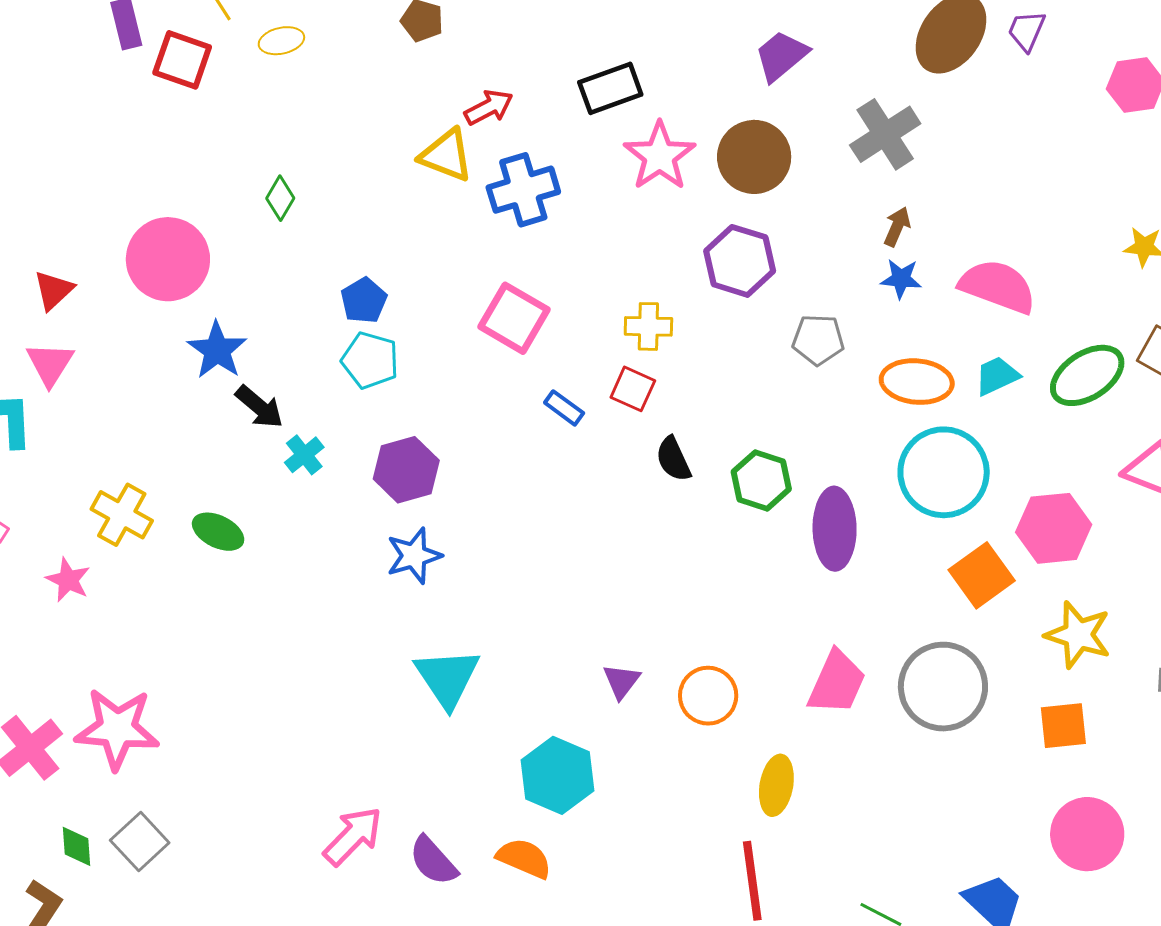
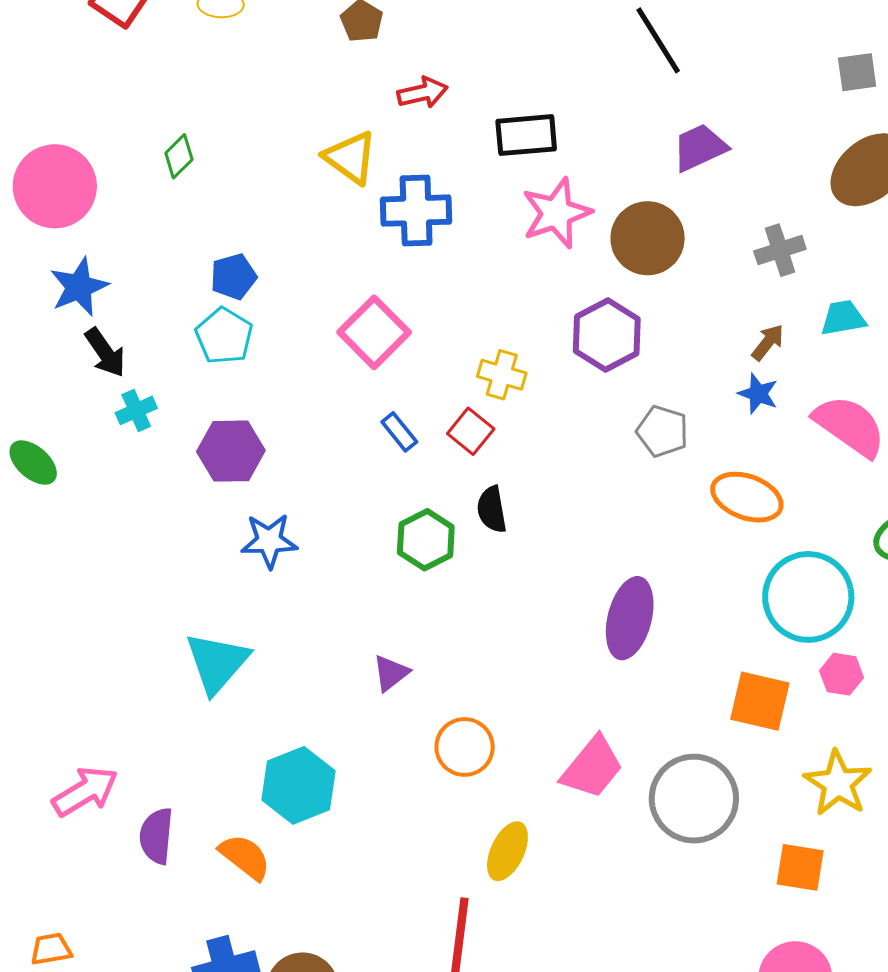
red arrow: (489, 107) -> (423, 93), moved
gray cross: (885, 134) -> (780, 250), size x0.7
cyan trapezoid: (997, 376) -> (843, 318), moved
cyan circle: (944, 472) -> (808, 597), moved
green hexagon: (761, 480) -> (426, 540), moved
pink hexagon: (1054, 528) -> (842, 674), size x0.6
blue star: (414, 556) -> (269, 541), moved
orange square: (982, 575) -> (760, 701), turned 34
purple triangle: (621, 681) -> (391, 673), moved
purple semicircle: (433, 861) -> (156, 836), turned 32

